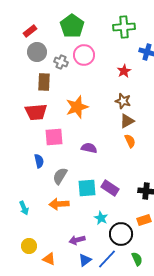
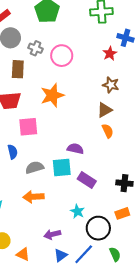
pink circle: (84, 55) -> (62, 56), moved
red star: (124, 71) -> (110, 54), moved
brown star: (123, 101) -> (111, 85), moved
purple semicircle: (89, 148) -> (75, 149), moved
gray semicircle: (60, 176) -> (35, 167), turned 42
cyan square: (87, 188) -> (62, 167), moved

